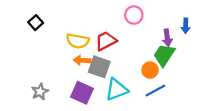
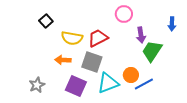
black square: (36, 23) -> (46, 21), moved
purple arrow: (167, 38) -> (141, 35), moved
orange arrow: (82, 60) -> (63, 60), moved
orange circle: (150, 70) -> (131, 75), moved

